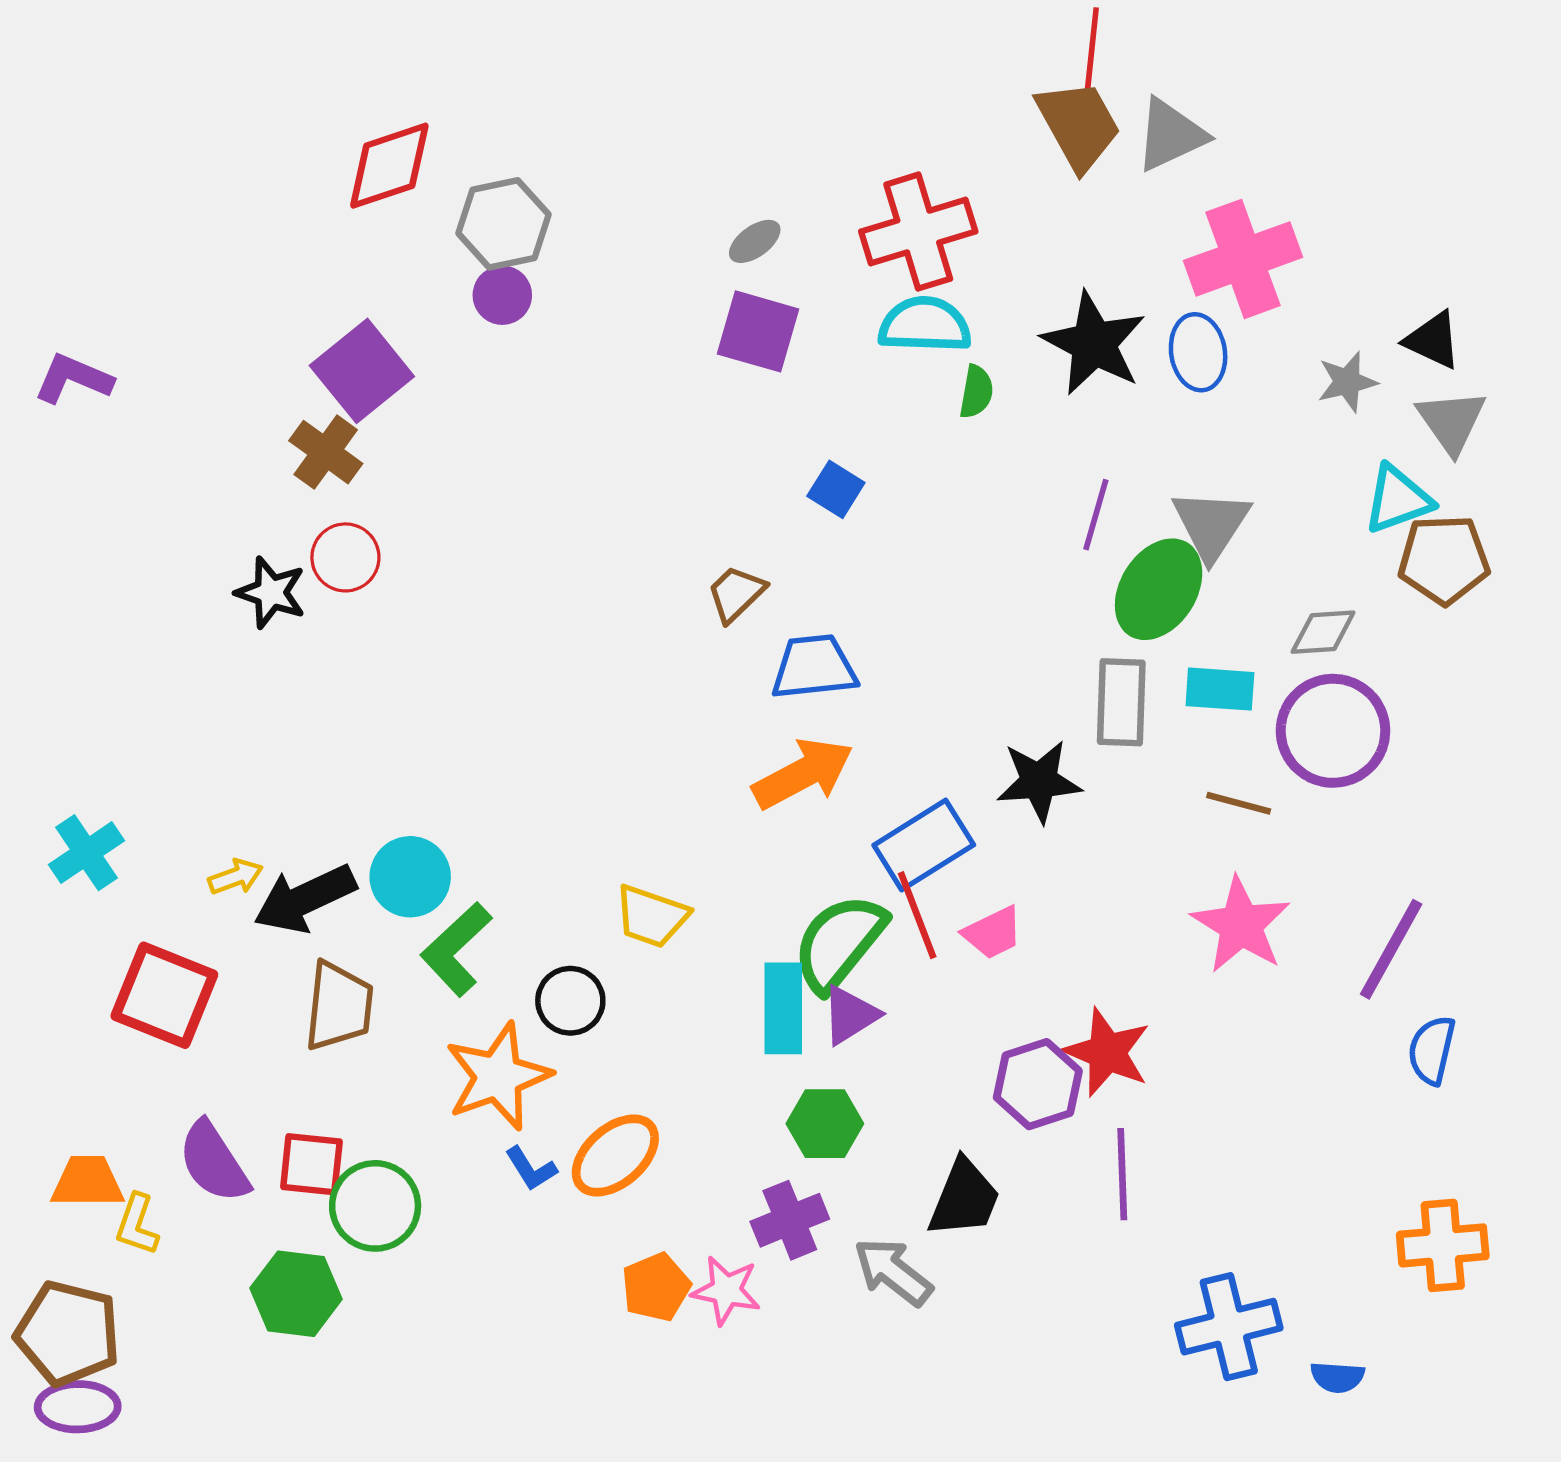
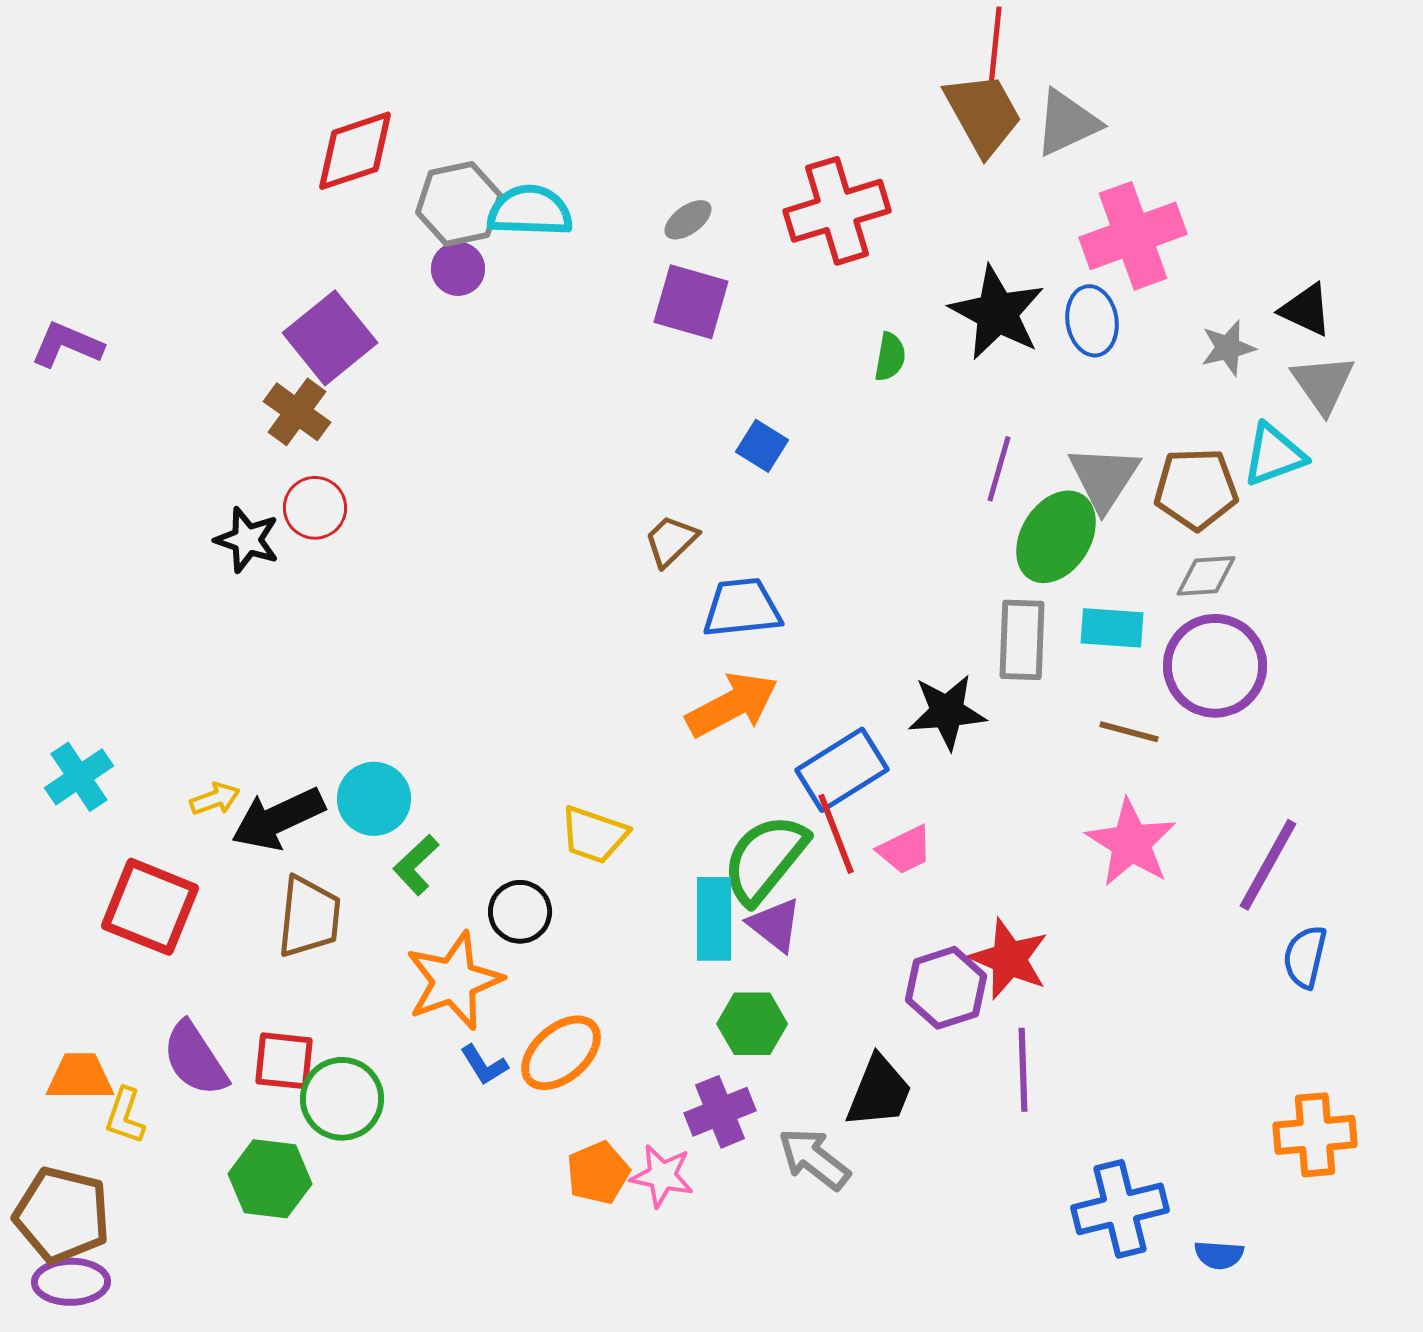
cyan semicircle: (925, 325) -> (530, 211), moved
brown pentagon: (1444, 560) -> (1196, 489), moved
green L-shape: (456, 949) -> (416, 865), size x0.7
purple triangle: (850, 1015) -> (775, 925), turned -50

